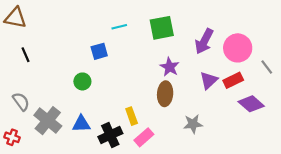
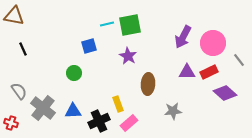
green square: (162, 28) -> (130, 25), moved
purple star: (170, 67) -> (128, 56), moved
purple triangle: (209, 80) -> (187, 72), turned 42

